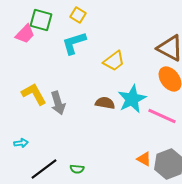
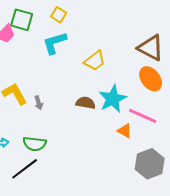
gray arrow: (58, 103) -> (39, 103), size x0.6
orange triangle: (144, 159) -> (125, 131), moved
green semicircle: (77, 169) -> (35, 144), moved, size x1.6

